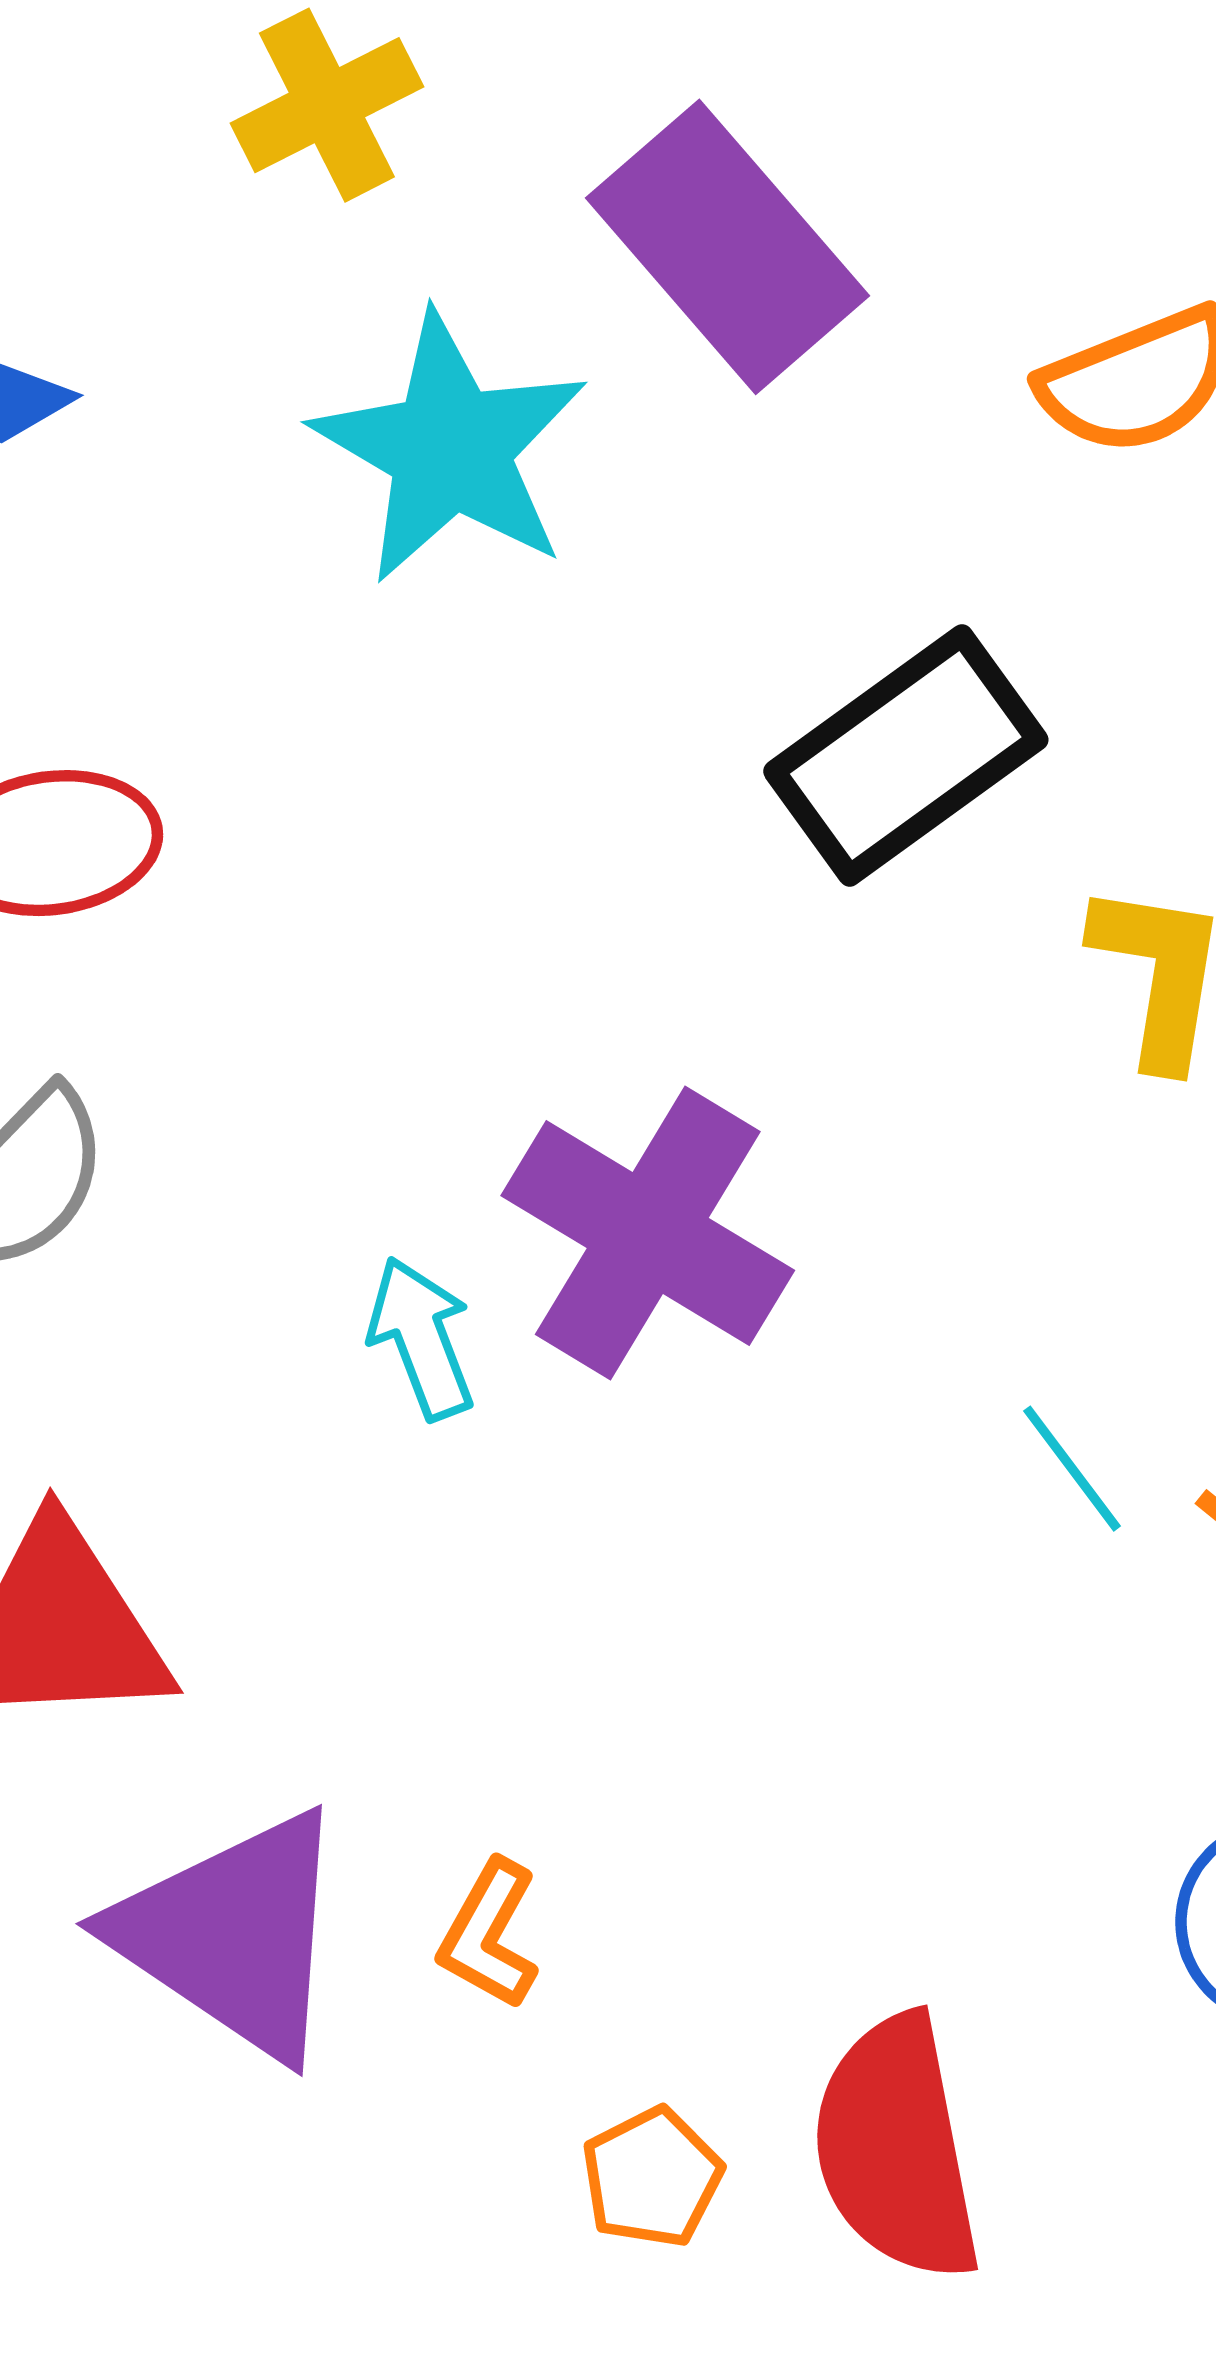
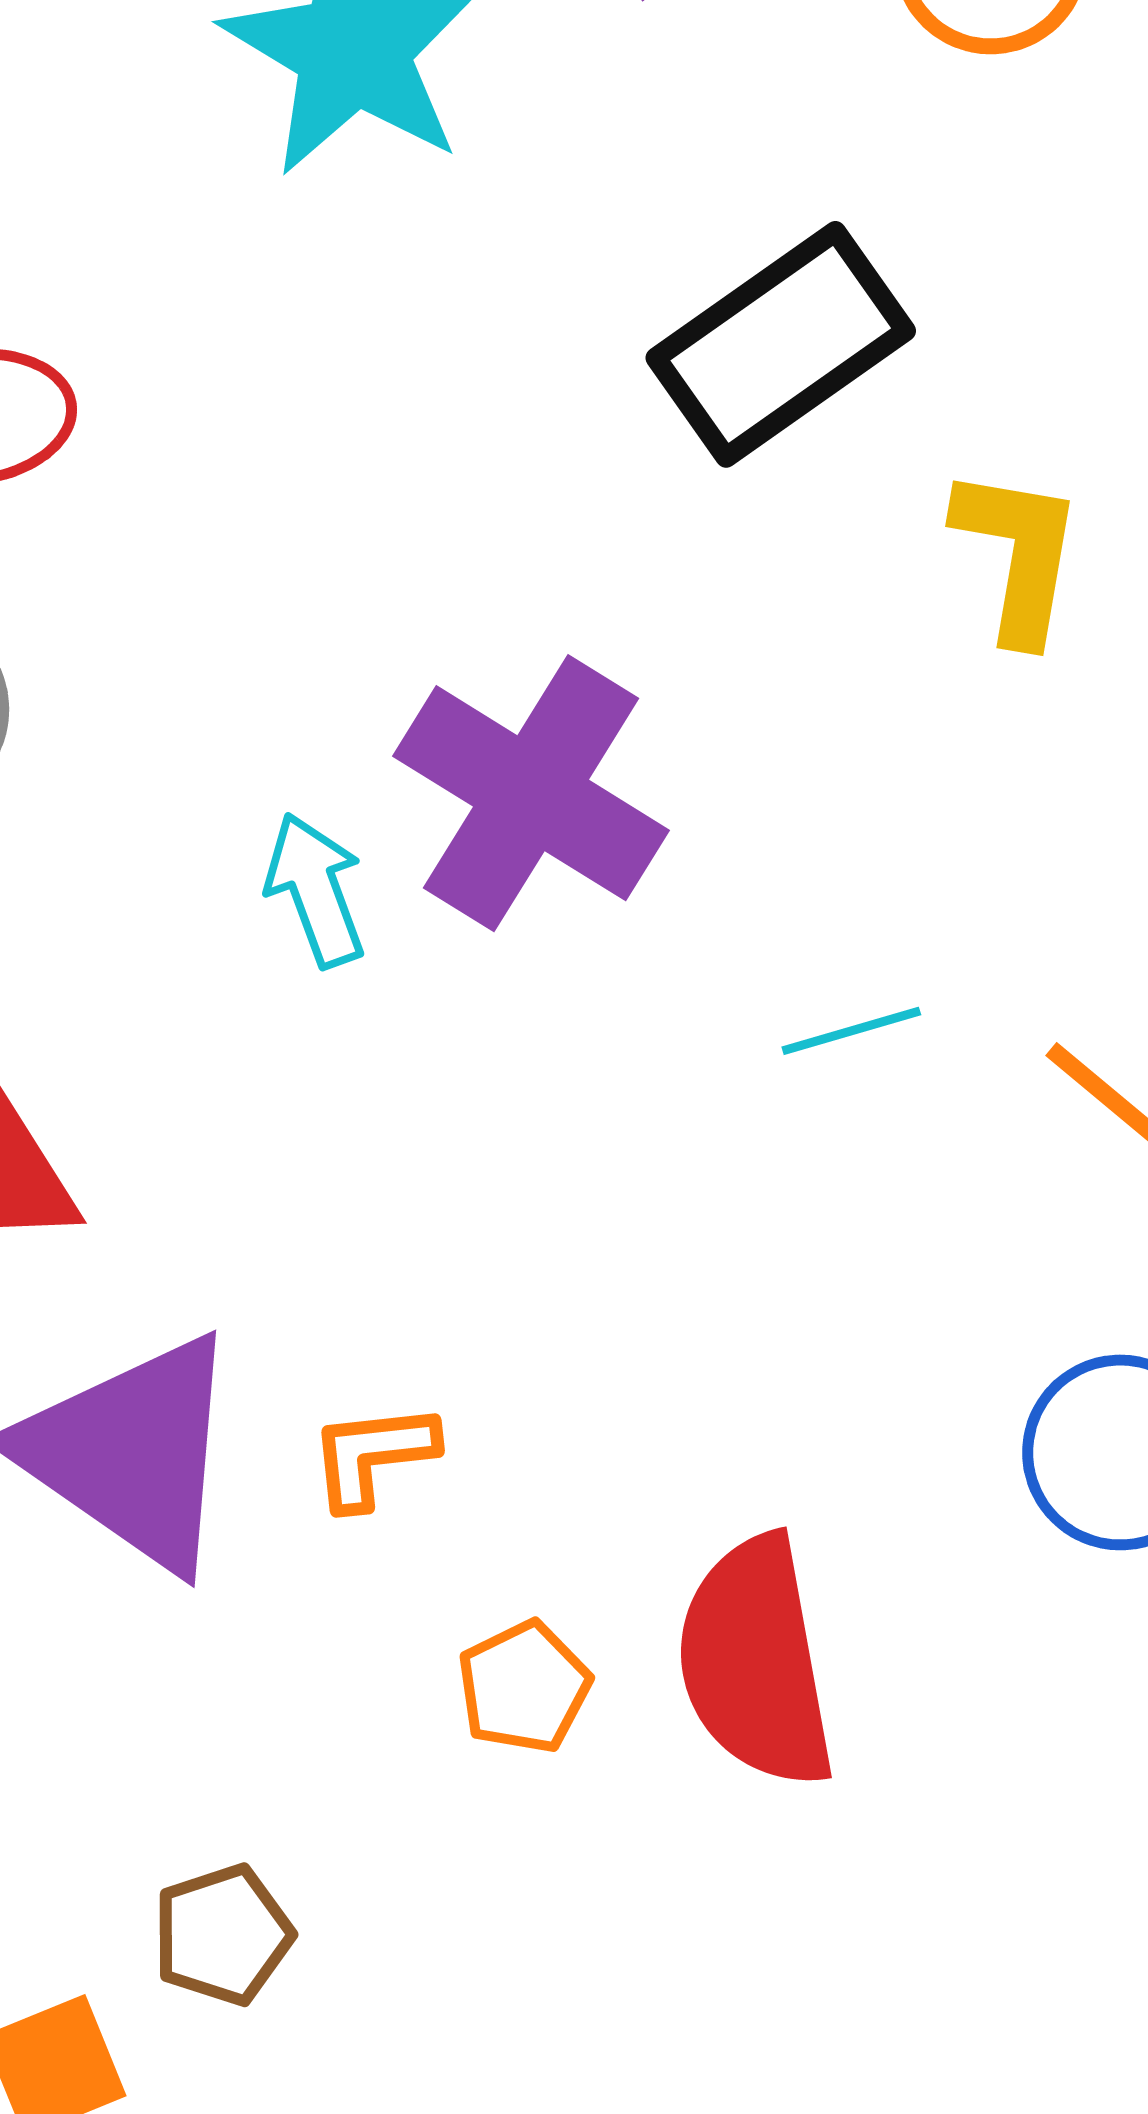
cyan line: (1072, 1469) -> (851, 1031), moved, turned -70
orange L-shape: (489, 1935) -> (373, 1455), turned 54

